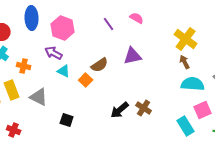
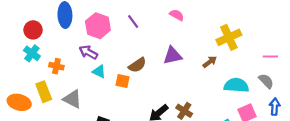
purple line: (109, 24) -> (133, 21), moved
yellow cross: (186, 39) -> (229, 37), turned 30
brown arrow: (185, 62) -> (210, 62), moved, turned 80
orange square: (86, 80) -> (122, 81), turned -32

